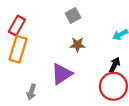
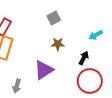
black arrow: (115, 65) -> (84, 58), moved

